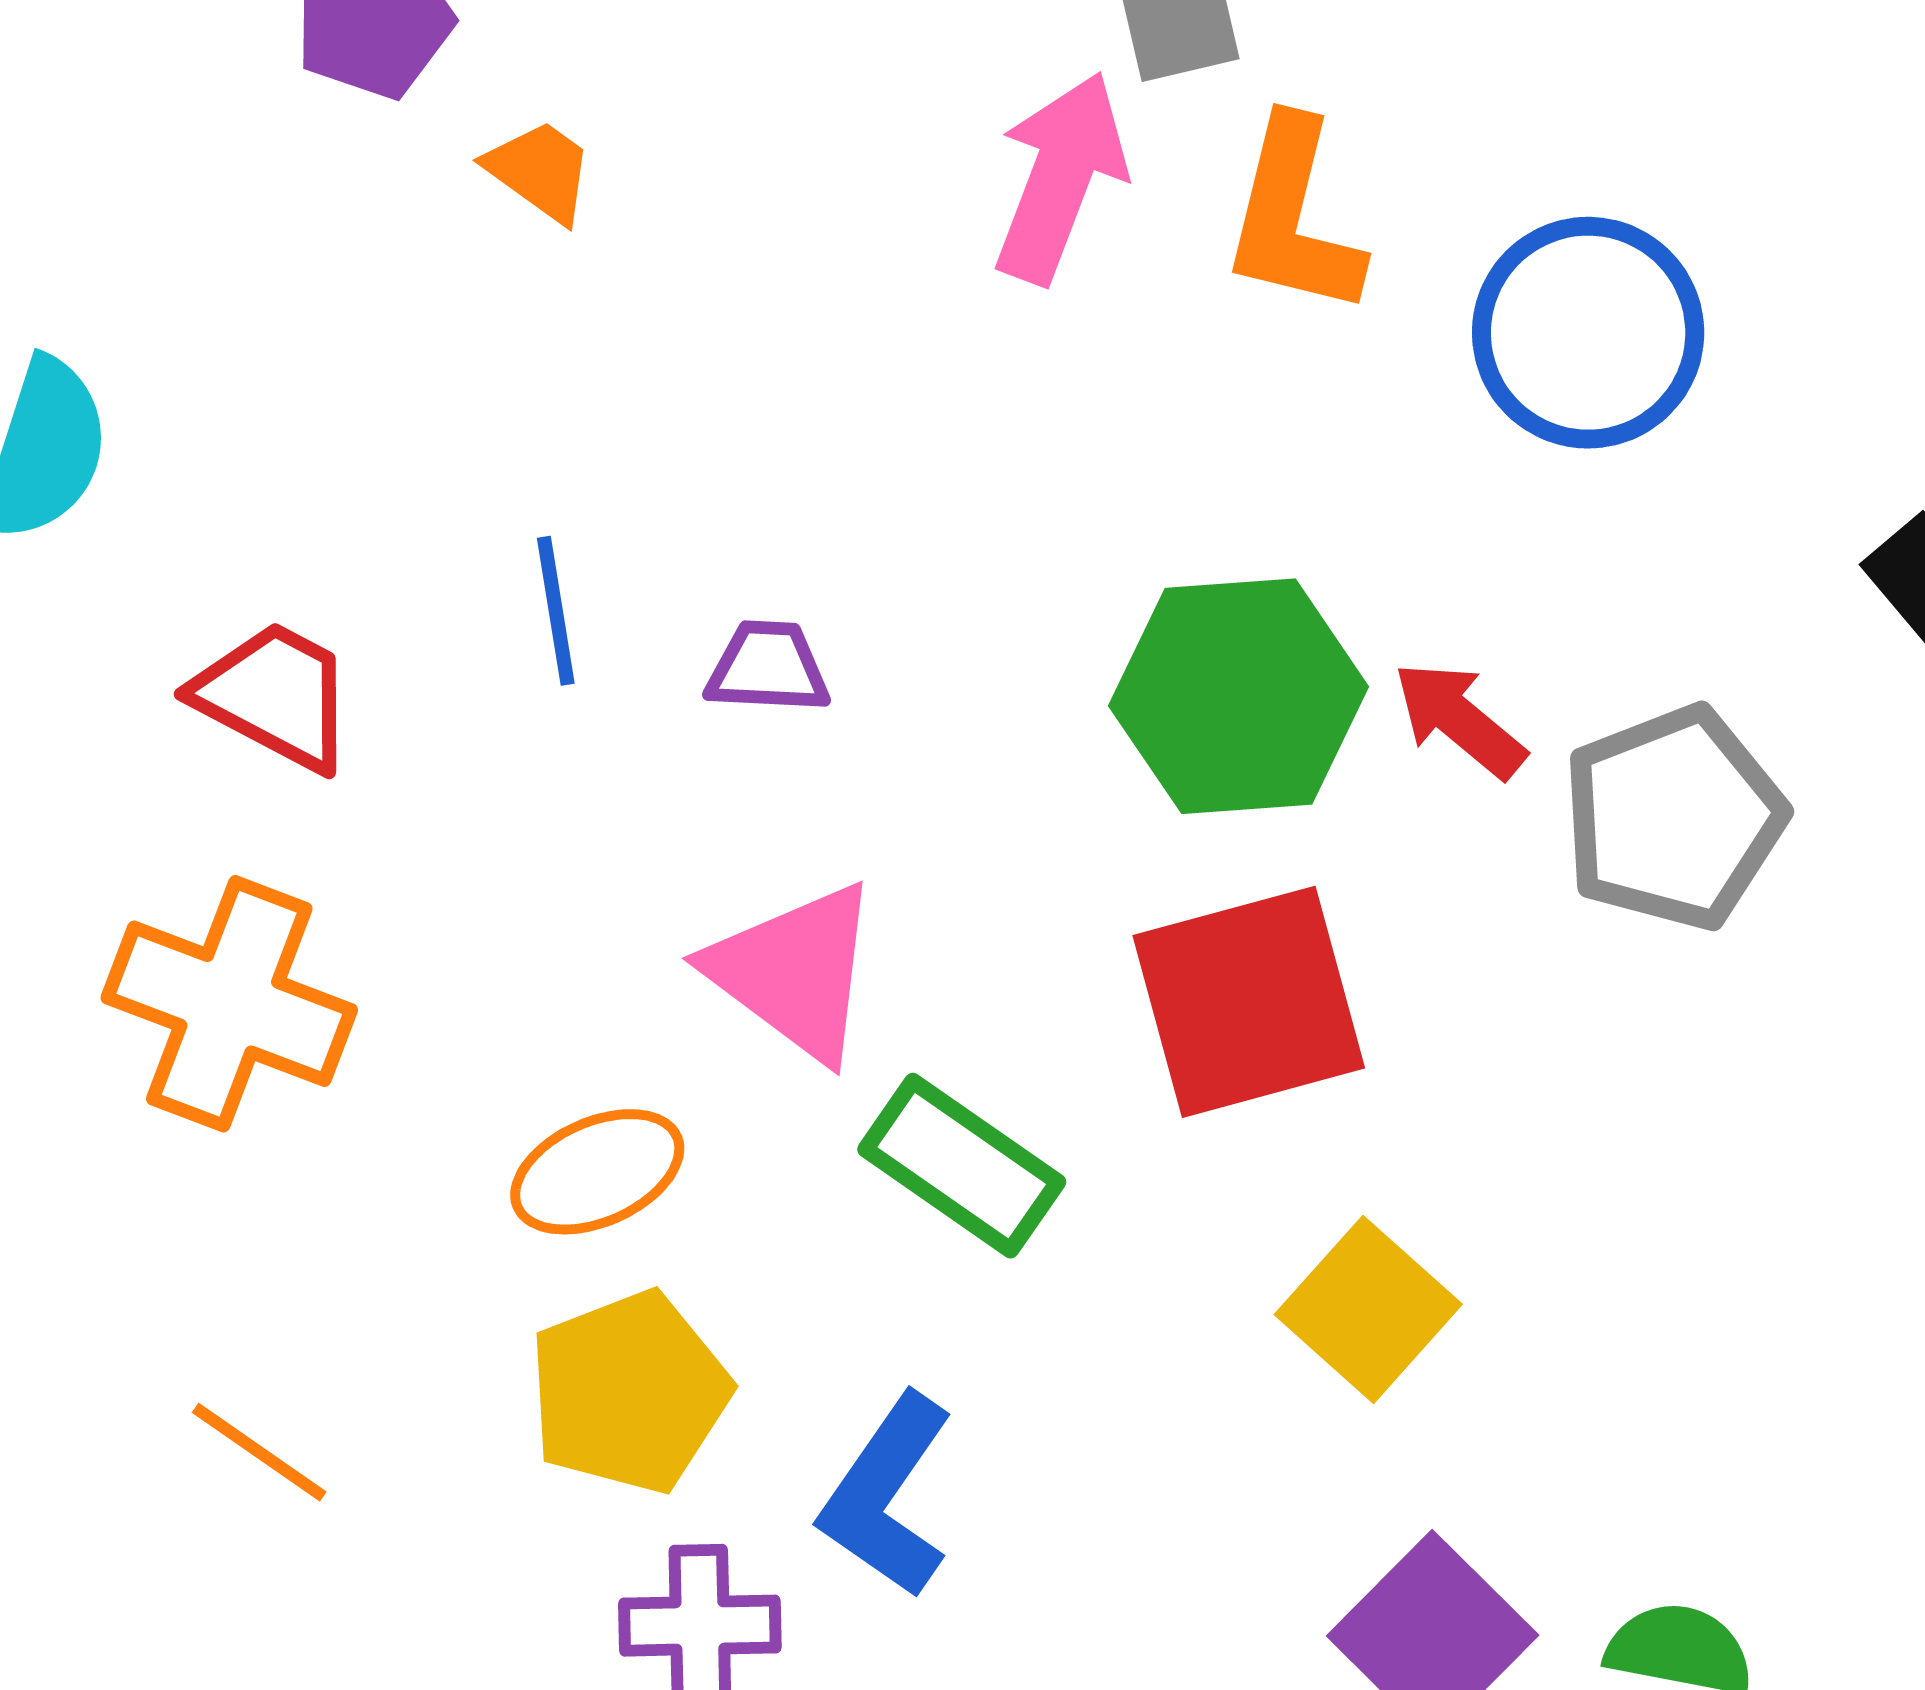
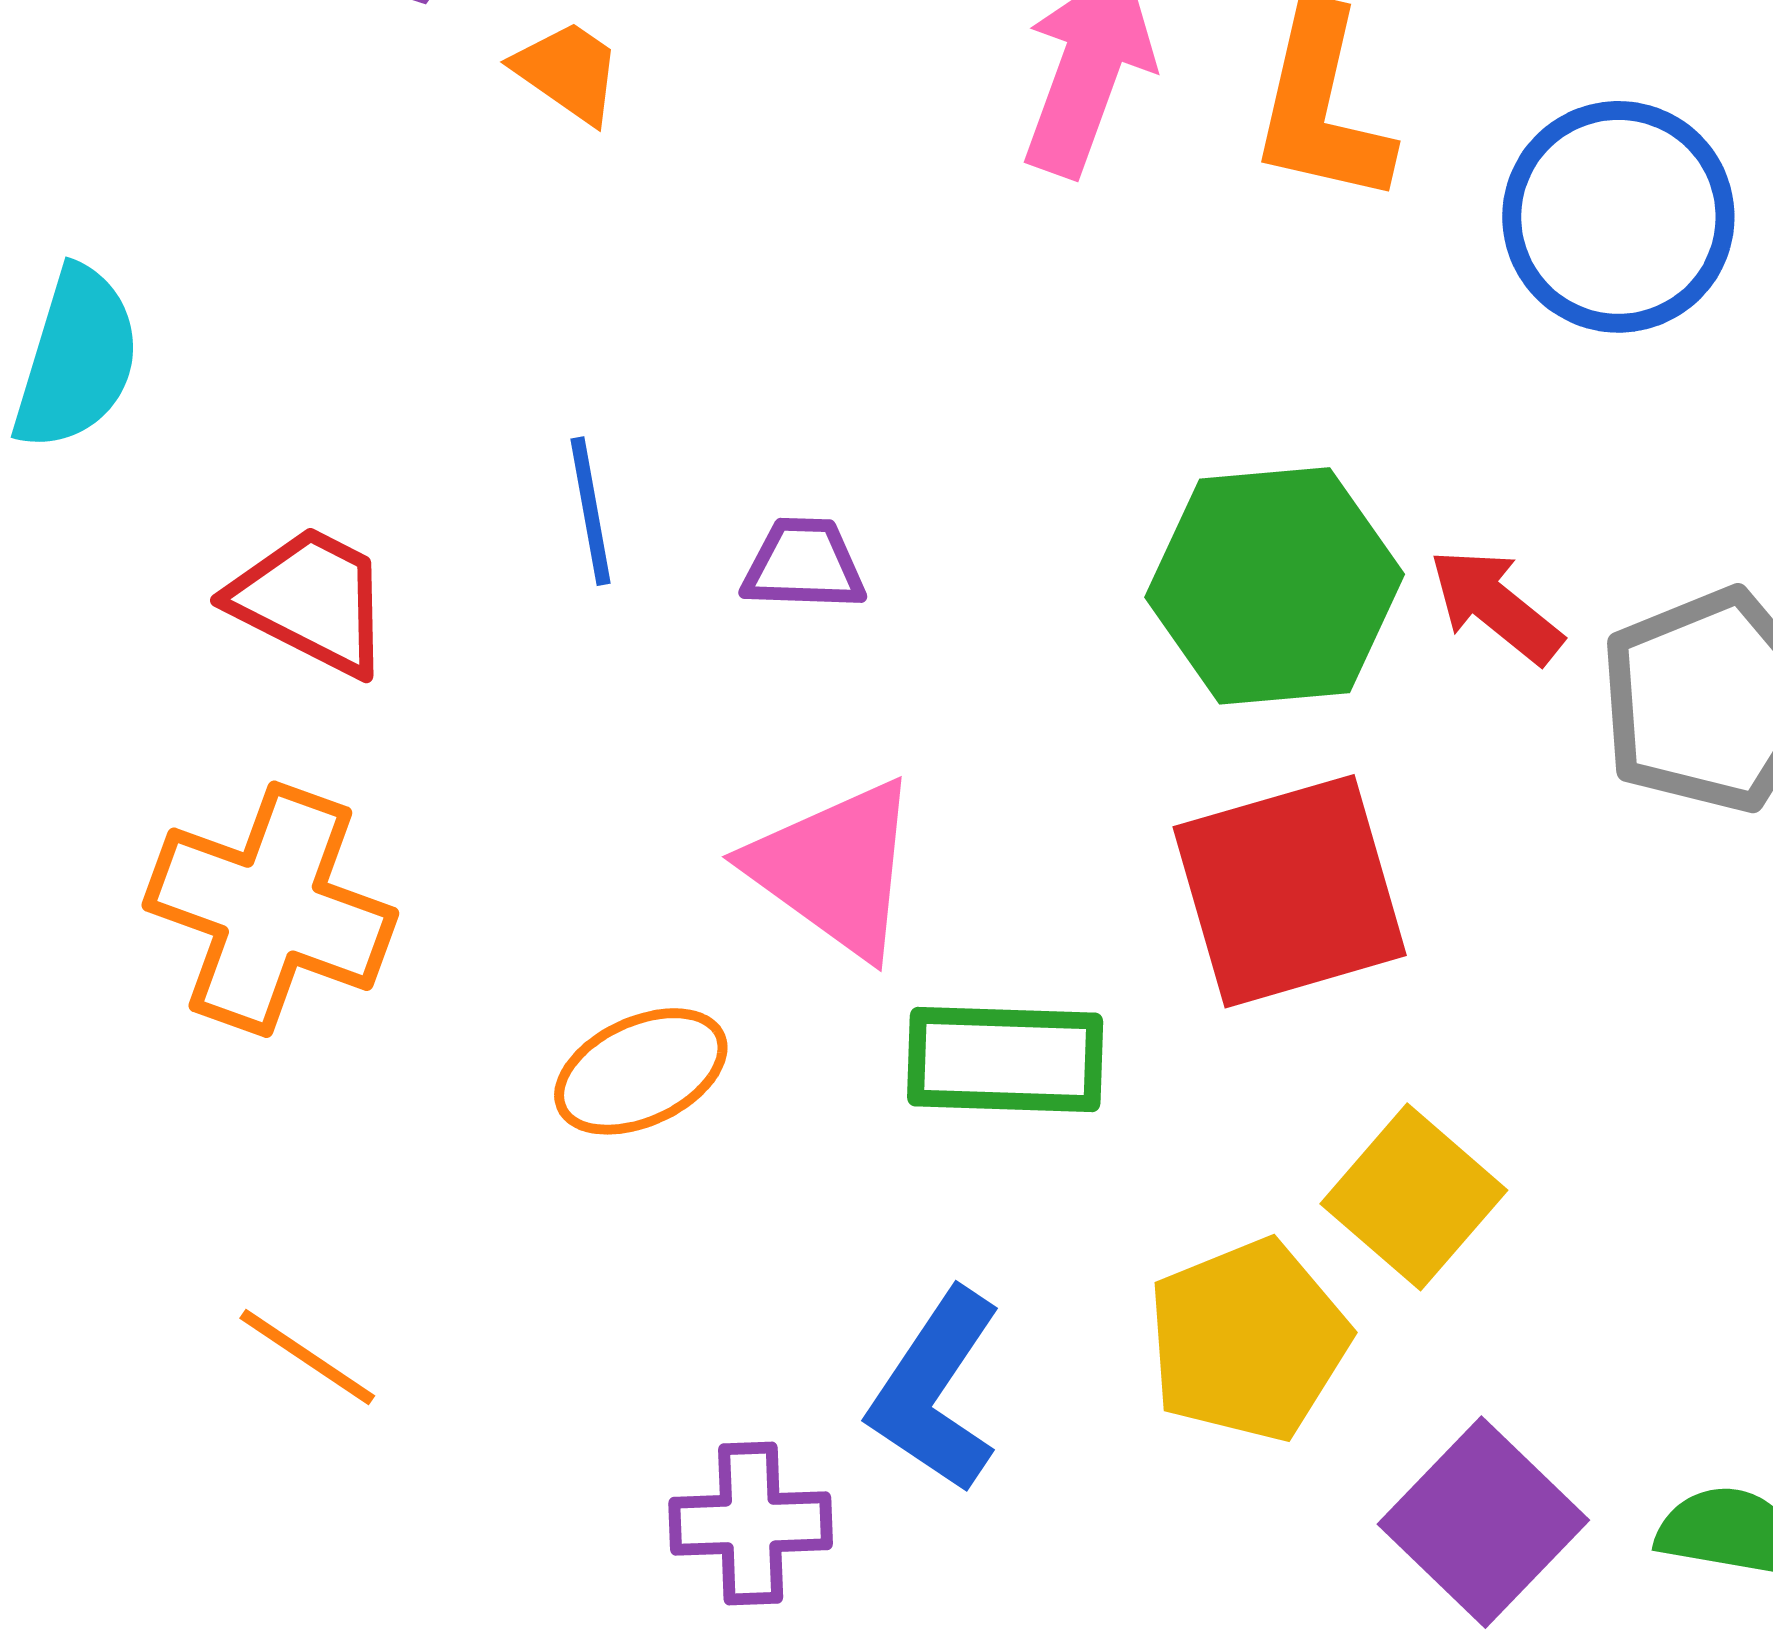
green rectangle: (962, 1166) -> (1005, 1060), turned -32
yellow pentagon: (629, 1392) -> (1248, 1340), moved

